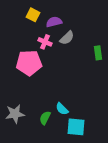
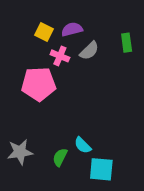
yellow square: (33, 15) -> (44, 32), moved
green rectangle: (98, 53) -> (127, 43), moved

